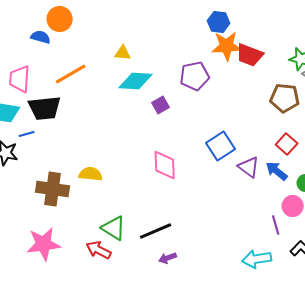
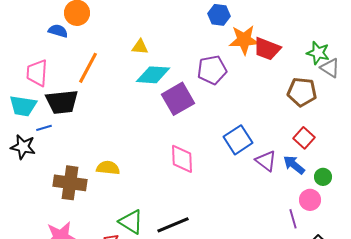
blue hexagon: (219, 22) -> (219, 15), moved
orange line: (71, 74) -> (88, 68), turned -32
purple square: (161, 105) -> (178, 99), size x1.8

